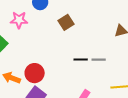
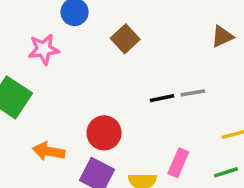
red circle: (35, 73) -> (104, 133), moved

